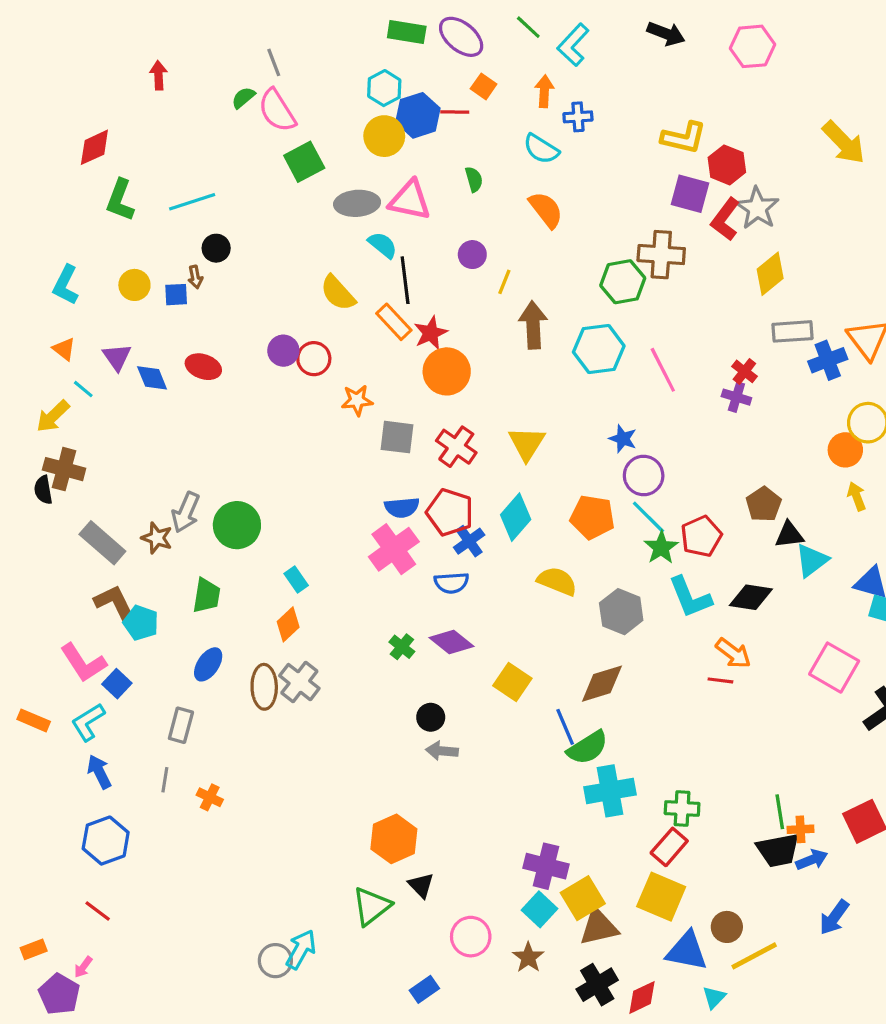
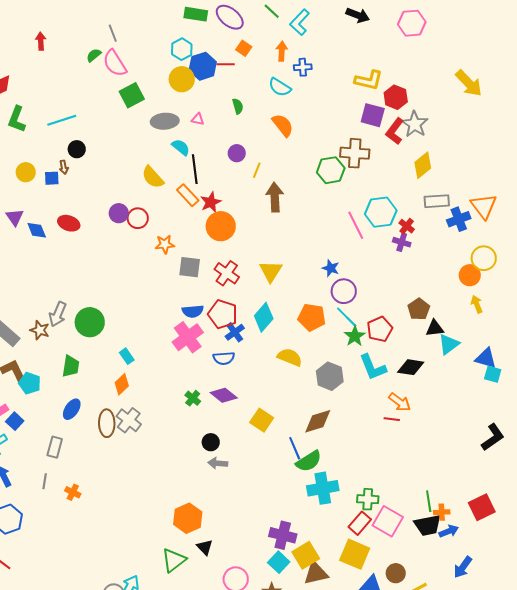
pink triangle: (410, 200) -> (198, 119), size x0.5
cyan hexagon: (599, 349) -> (381, 212), moved
pink square: (834, 668) -> (388, 521), moved

